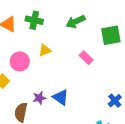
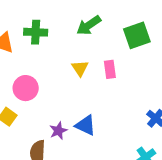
yellow triangle: (45, 50) -> (80, 68), moved, turned -32
pink rectangle: (86, 58) -> (110, 69), turned 48

